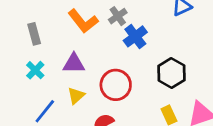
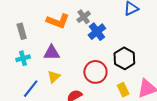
orange L-shape: (83, 21) -> (58, 21), turned -30
cyan cross: (35, 70) -> (23, 58), turned 32
red circle: (116, 85) -> (95, 72), moved

